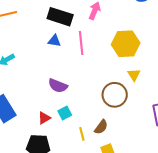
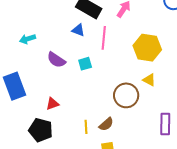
yellow triangle: (134, 75) -> (149, 80), turned -40
purple semicircle: (58, 86) -> (56, 60), moved
cyan square: (65, 113) -> (85, 64), moved

